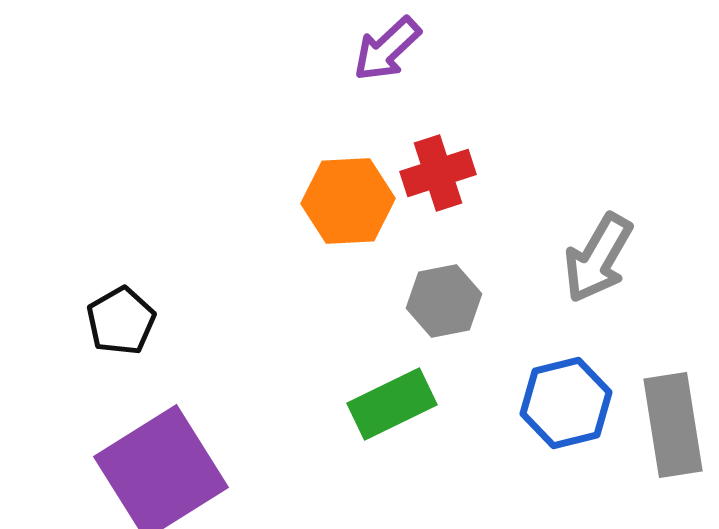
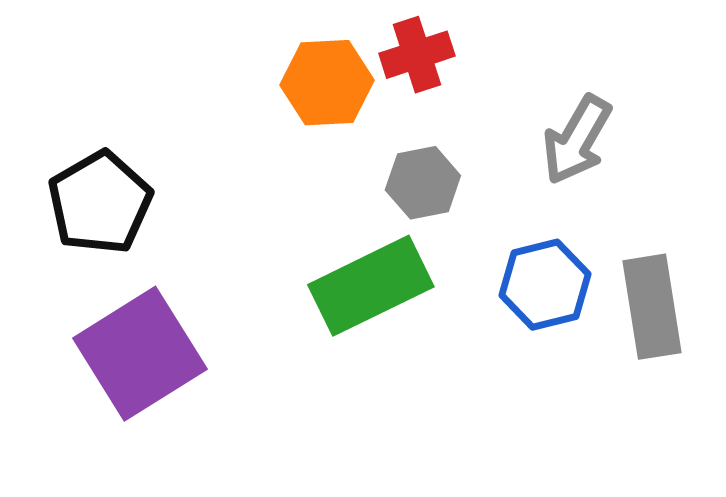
black pentagon: (121, 321) -> (100, 203), size x1.5
green rectangle: (392, 404) -> (371, 286), size x1.4

